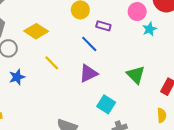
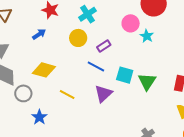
purple rectangle: (103, 26) -> (104, 46), turned -32
green triangle: (136, 75) -> (147, 82), turned 36
cyan square: (106, 104) -> (125, 75), moved

